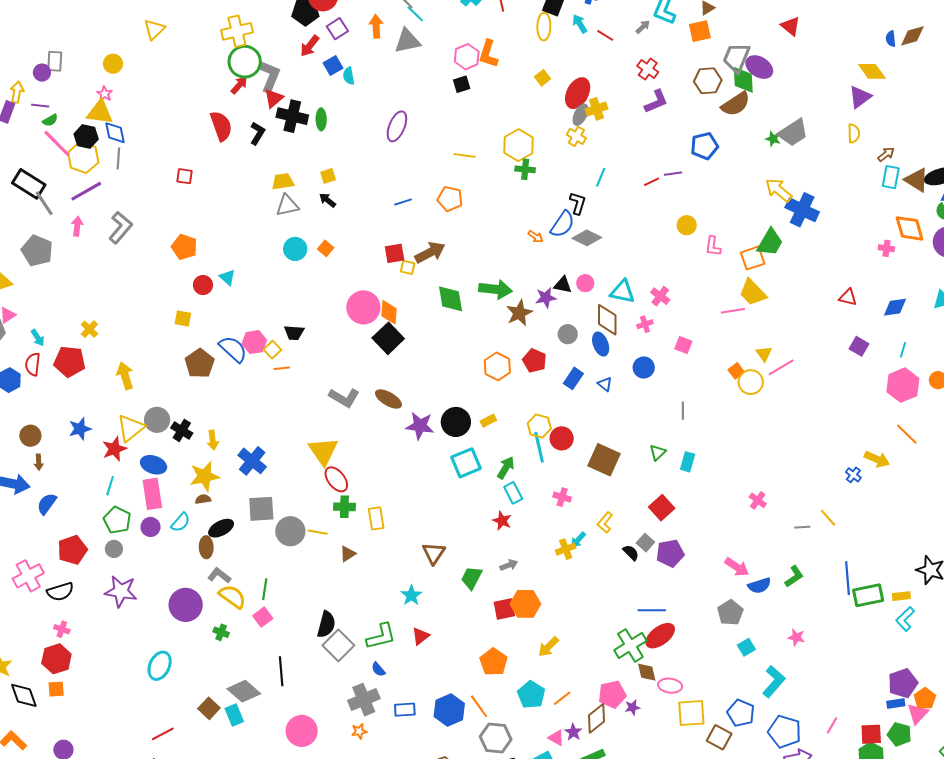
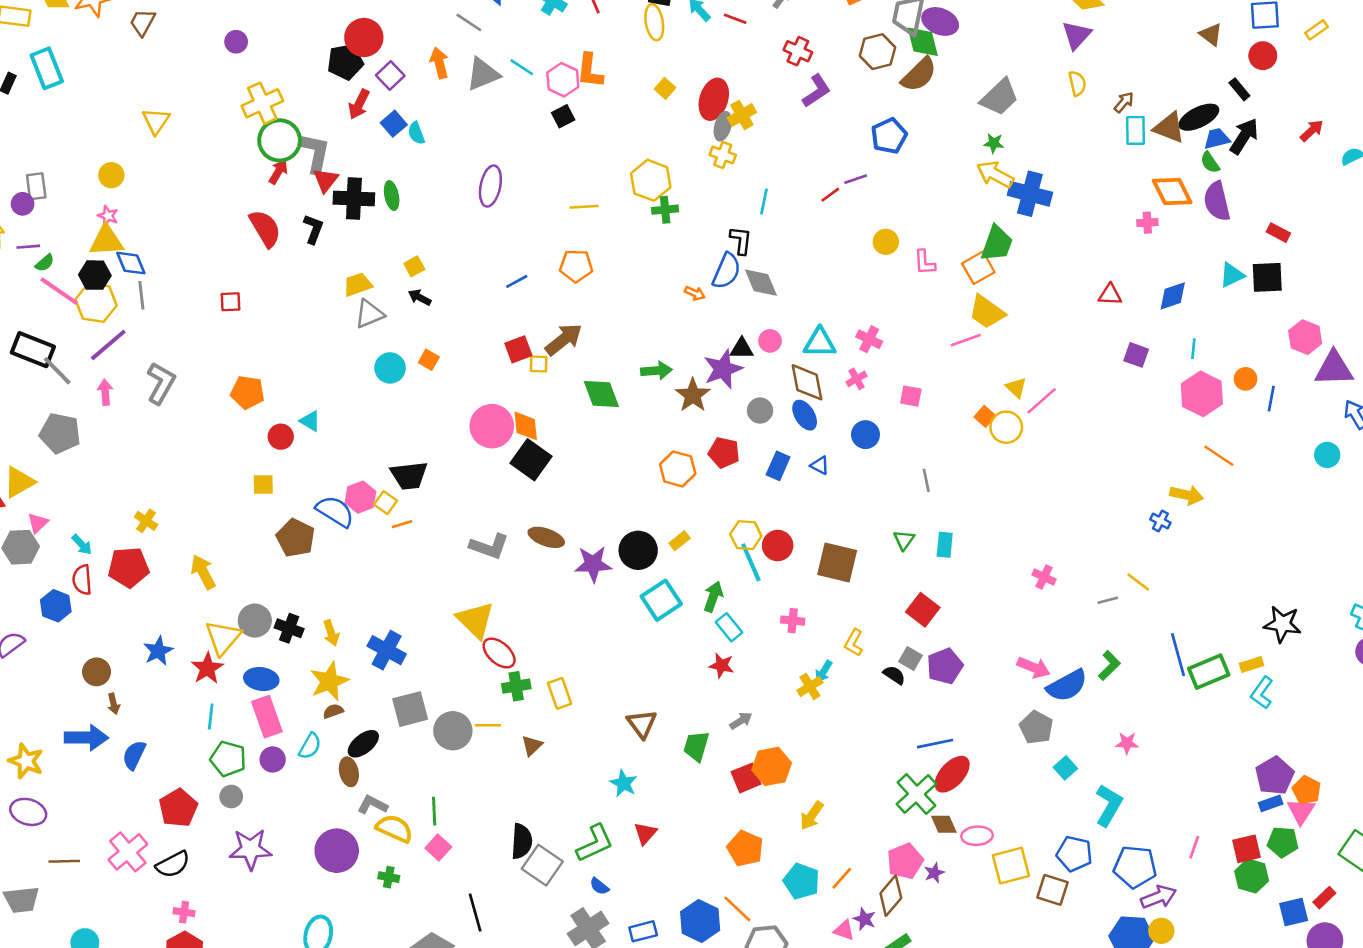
cyan line: (415, 14) -> (522, 67), moved
green star: (773, 139) -> (994, 143), moved
gray diamond: (587, 238) -> (761, 283), turned 52
green arrow: (495, 289) -> (656, 371), size x0.7
purple star: (546, 298) -> (723, 369), size x1.4
black trapezoid: (294, 333) -> (409, 475), size x1.4
blue semicircle: (759, 585) -> (1067, 686), size x1.4

